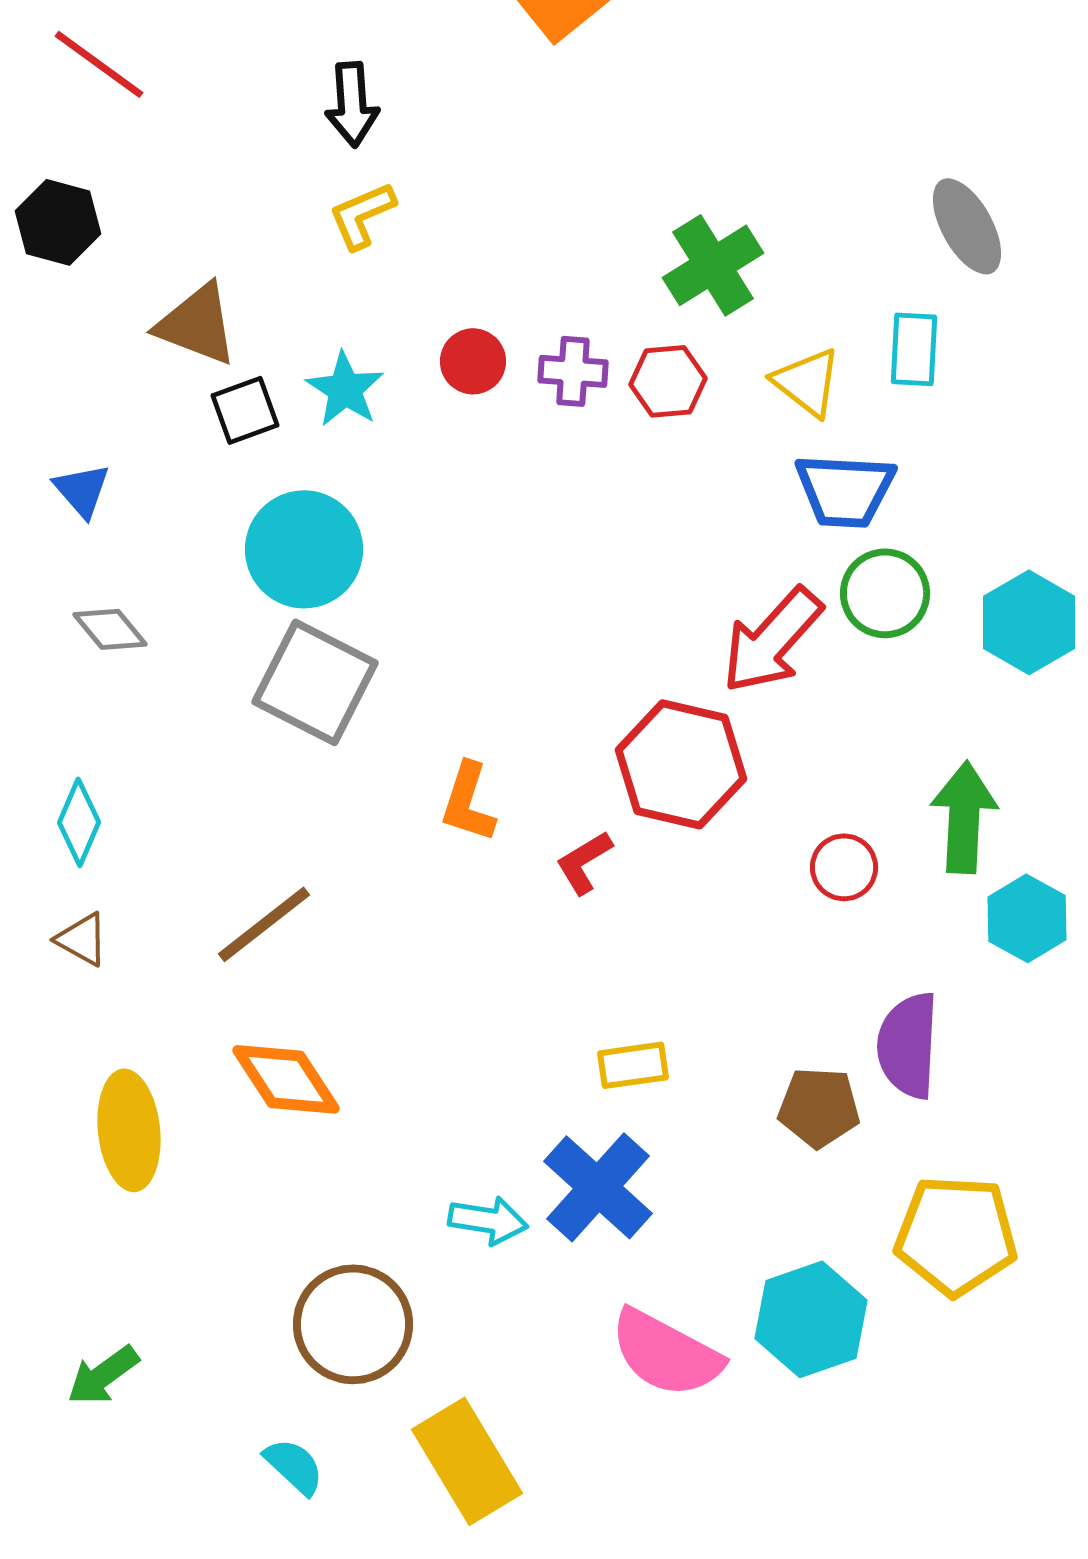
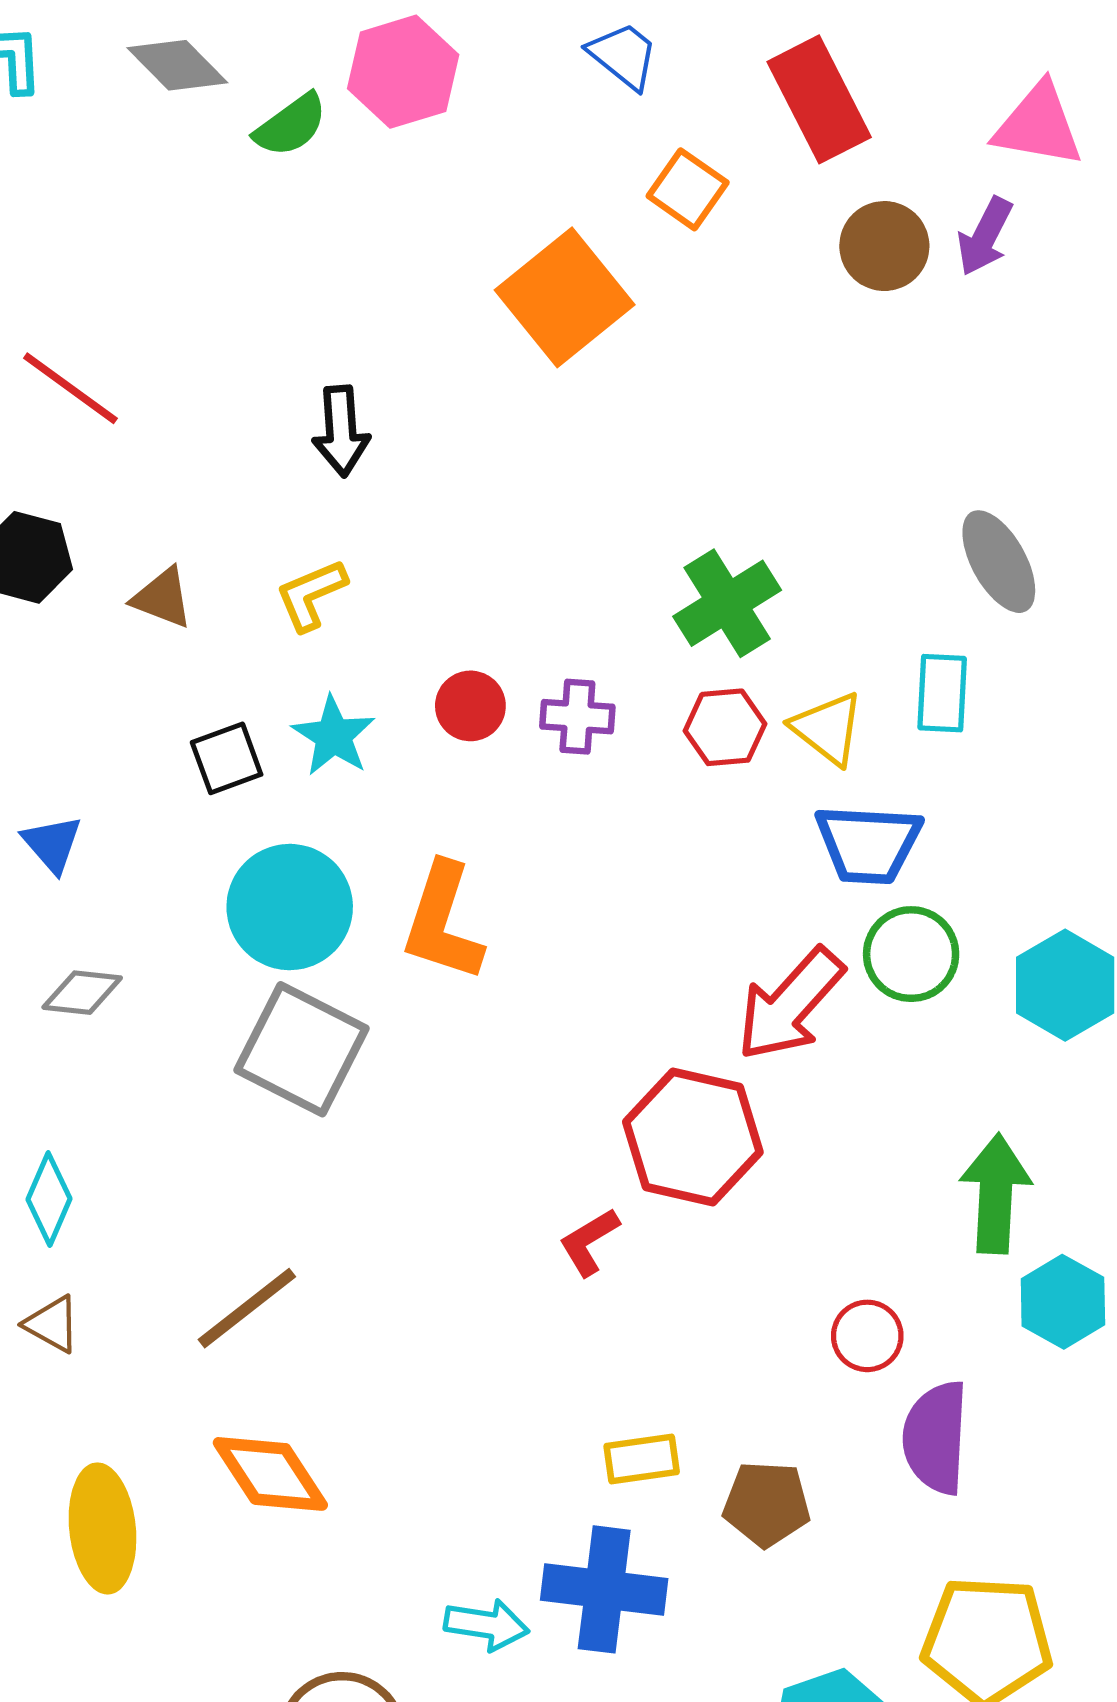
yellow L-shape: (362, 215) -> (311, 595), moved
brown triangle: (197, 324) -> (162, 598), moved, size x0.7
red hexagon: (668, 381) -> (725, 727), moved
gray diamond: (110, 629) -> (82, 993), turned -44
orange L-shape: (468, 802) -> (443, 922), moved, size x1.4
red circle: (844, 867) -> (867, 1336), moved
brown pentagon: (819, 1107) -> (767, 1504), moved
blue cross: (598, 1187) -> (604, 1589), turned -35

